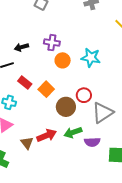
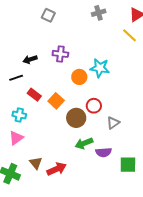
orange circle: (63, 60) -> (79, 77), moved
gray triangle: (103, 113) -> (113, 123), size x0.6
red arrow: (47, 135) -> (57, 169), moved
brown triangle: (27, 143) -> (36, 163), moved

